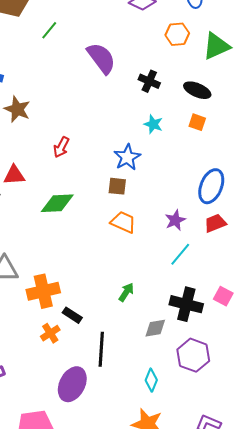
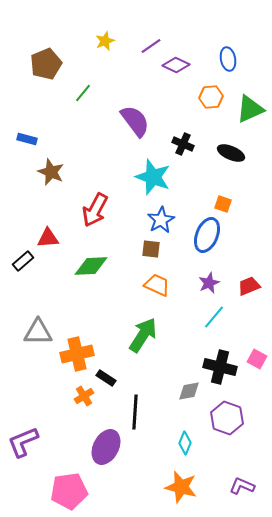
orange square: (197, 122) -> (223, 204), moved
cyan star: (153, 124) -> (153, 177), moved, size x1.8
red arrow: (61, 147) -> (95, 210), size x1.6
blue ellipse: (211, 186) -> (207, 235), moved
green arrow: (126, 292) -> (143, 335), moved, size x1.8

